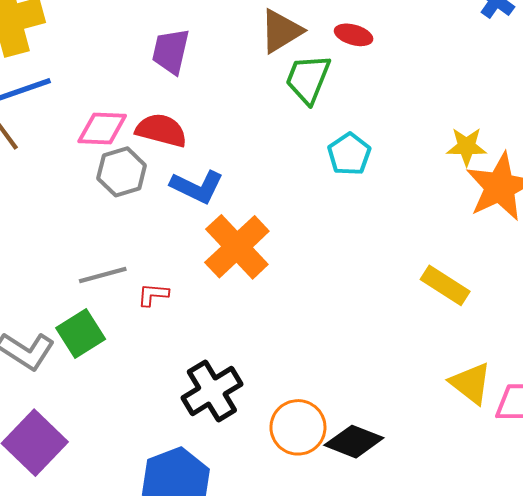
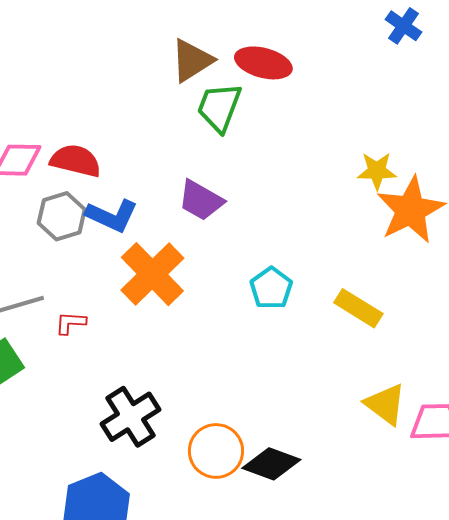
red ellipse: (354, 35) -> (263, 63), size x1.5
purple trapezoid: (171, 51) -> (201, 200), moved, turned -72
cyan pentagon: (349, 154) -> (271, 288), moved
gray hexagon: (122, 172) -> (62, 216), moved

